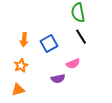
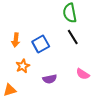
pink semicircle: (73, 64) -> (83, 74), moved, turned 56
orange star: (21, 66) -> (23, 66), moved

